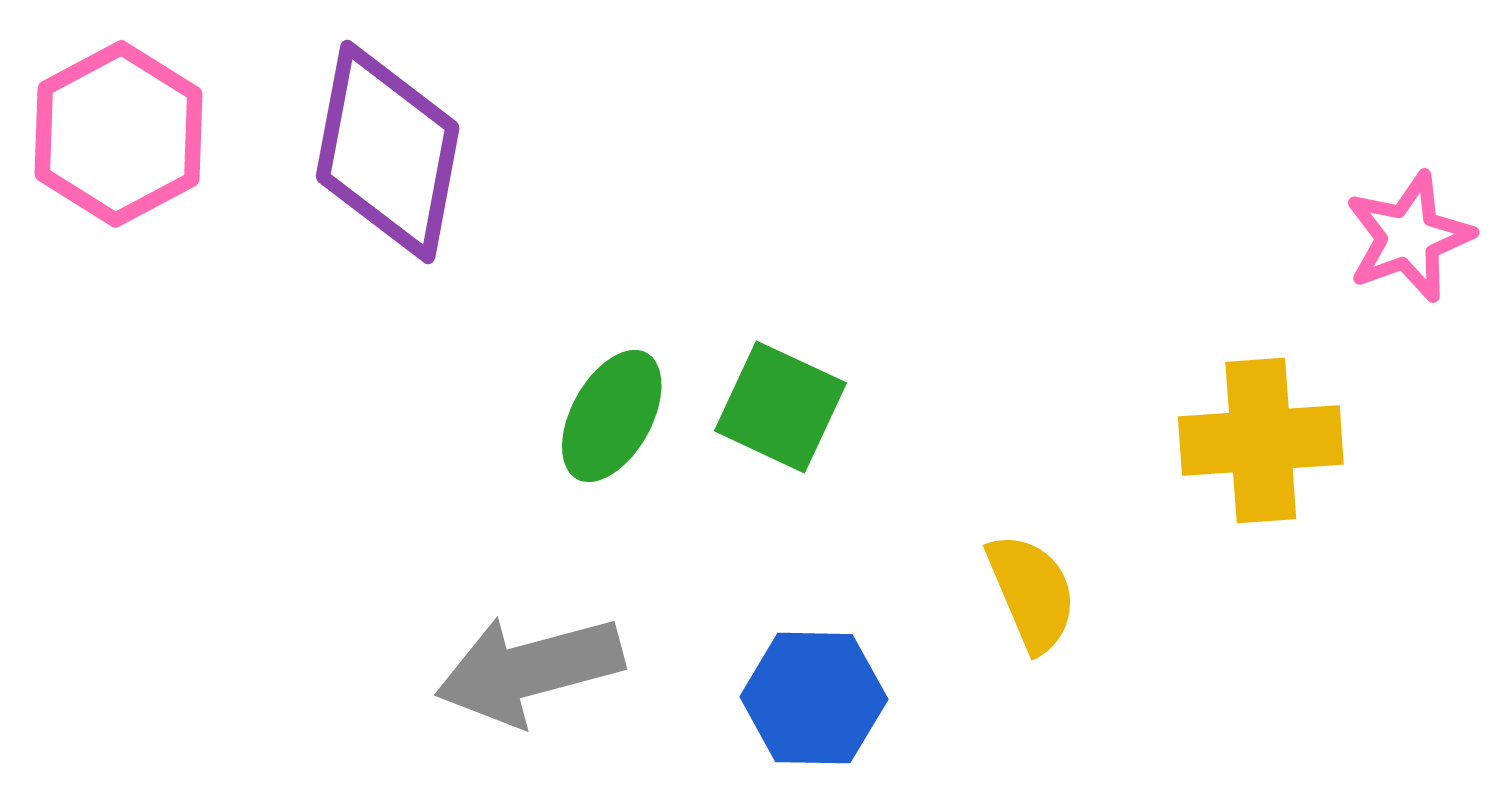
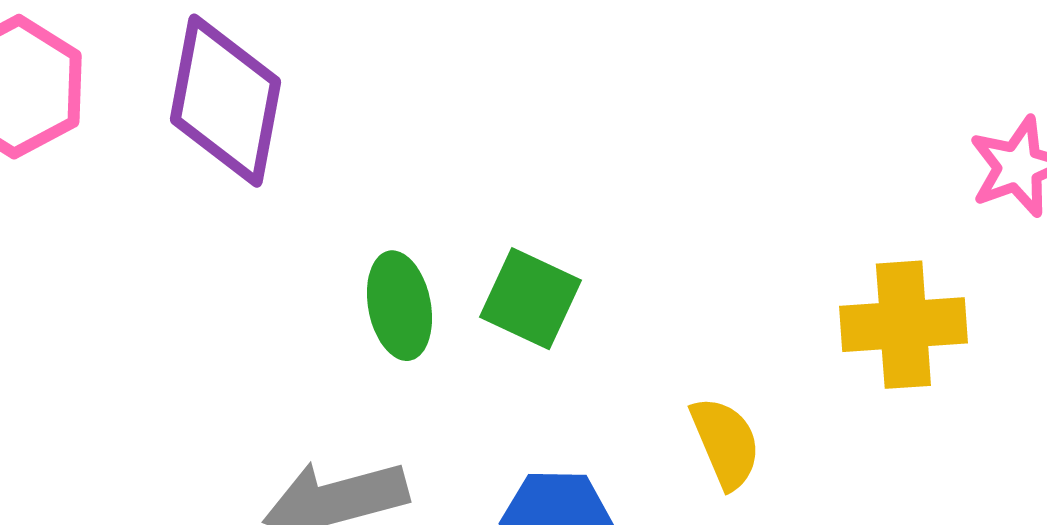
green ellipse: (612, 416) -> (399, 306), turned -40

